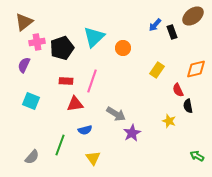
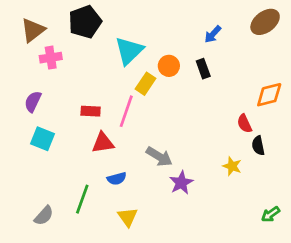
black rectangle: (172, 32) -> (203, 69), moved
black pentagon: (62, 48) -> (85, 22), moved
purple semicircle: (24, 65) -> (33, 102), moved
yellow rectangle: (157, 70) -> (146, 84), moved
green arrow: (197, 156) -> (271, 214), turned -64

